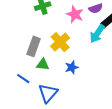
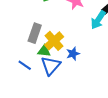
yellow cross: (60, 42) -> (54, 41), moved
blue triangle: (48, 93) -> (51, 66), moved

